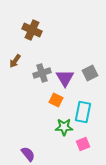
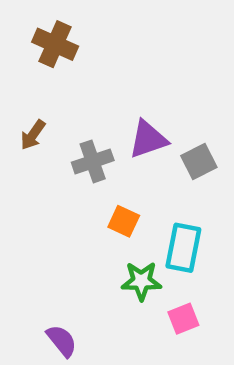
brown cross: (32, 30) -> (55, 44), moved
purple triangle: (65, 78) -> (148, 139), moved, turned 42

